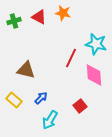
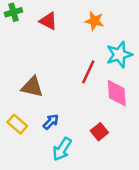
orange star: (63, 13) -> (94, 21), moved
green cross: (14, 21) -> (14, 12), moved
cyan star: (96, 44) -> (119, 55), turned -30

